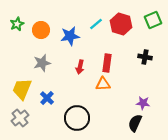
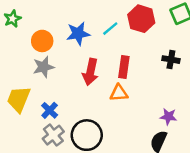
cyan line: (96, 24) -> (110, 29), moved
orange circle: (41, 30) -> (42, 41), moved
red arrow: (80, 67) -> (90, 72), size x1.5
gray cross: (20, 118) -> (53, 135), moved

